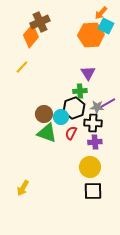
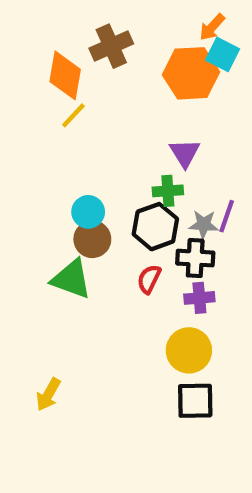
brown cross: (40, 22) -> (111, 46), moved
orange diamond: (31, 36) -> (65, 75), turned -30
yellow line: (22, 67) -> (73, 115), moved
purple line: (108, 103) -> (227, 216), turned -42
cyan circle: (61, 117) -> (88, 212), moved
green triangle: (47, 133) -> (71, 279), moved

